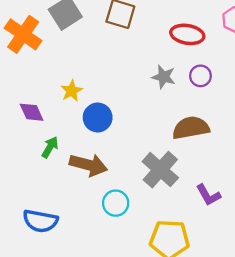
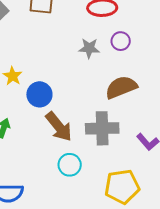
brown arrow: (88, 165) -> (59, 127), moved, turned 48
gray cross: (160, 170) -> (102, 128), turned -32

